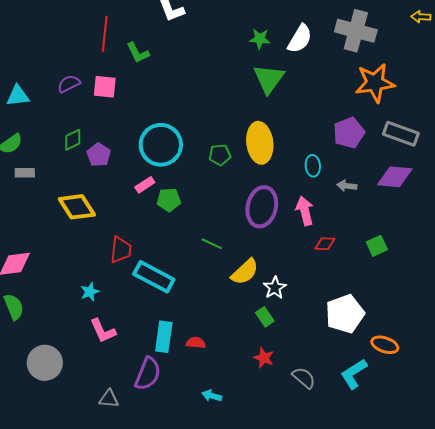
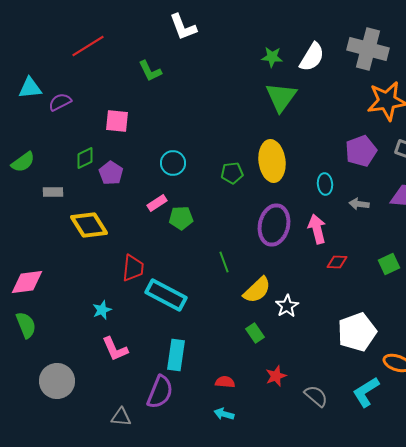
red line: (105, 34) -> (88, 46), moved, turned 52
purple semicircle: (69, 84) -> (60, 102), moved
pink square: (105, 87) -> (117, 121), moved
cyan triangle: (18, 96) -> (30, 88), moved
cyan circle: (161, 145) -> (173, 163), size x0.6
gray rectangle: (25, 173) -> (53, 192), moved
green line: (212, 244) -> (224, 262), turned 45
green rectangle: (265, 317) -> (255, 333), moved
red semicircle: (196, 343) -> (225, 382), moved
red star: (264, 358) -> (276, 376), turned 30

